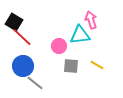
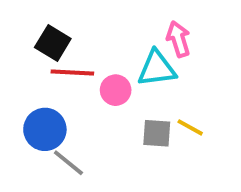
black square: (14, 22) -> (53, 43), moved
red line: (22, 37) -> (72, 72), moved, turned -40
gray square: (71, 66) -> (157, 133), moved

